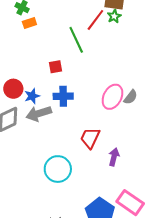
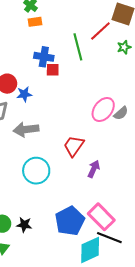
green star: (114, 16) -> (124, 47), moved
blue cross: (63, 96) -> (44, 57), moved
gray arrow: (39, 114) -> (26, 129), moved

